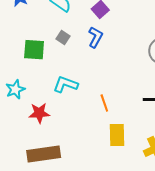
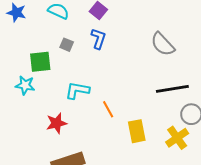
cyan star: (15, 89) -> (25, 85), moved, turned -30
orange line: (104, 103) -> (108, 109), moved

